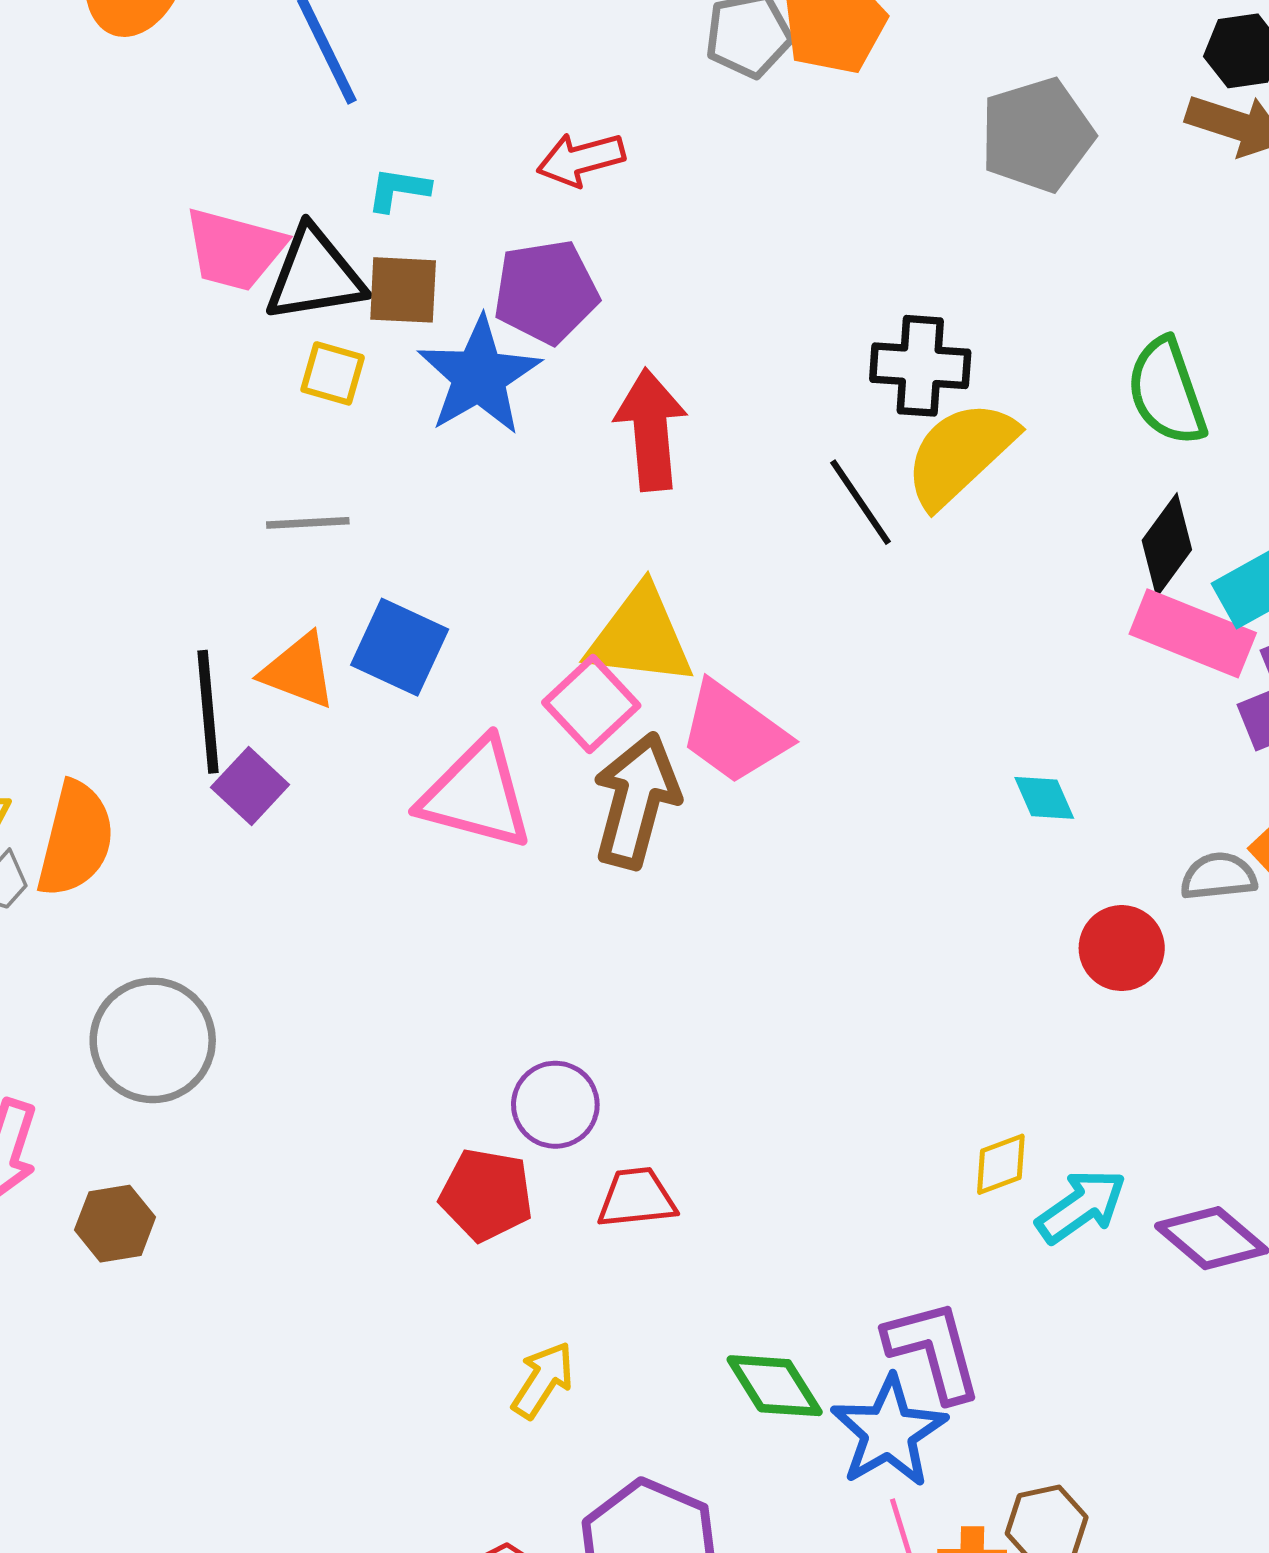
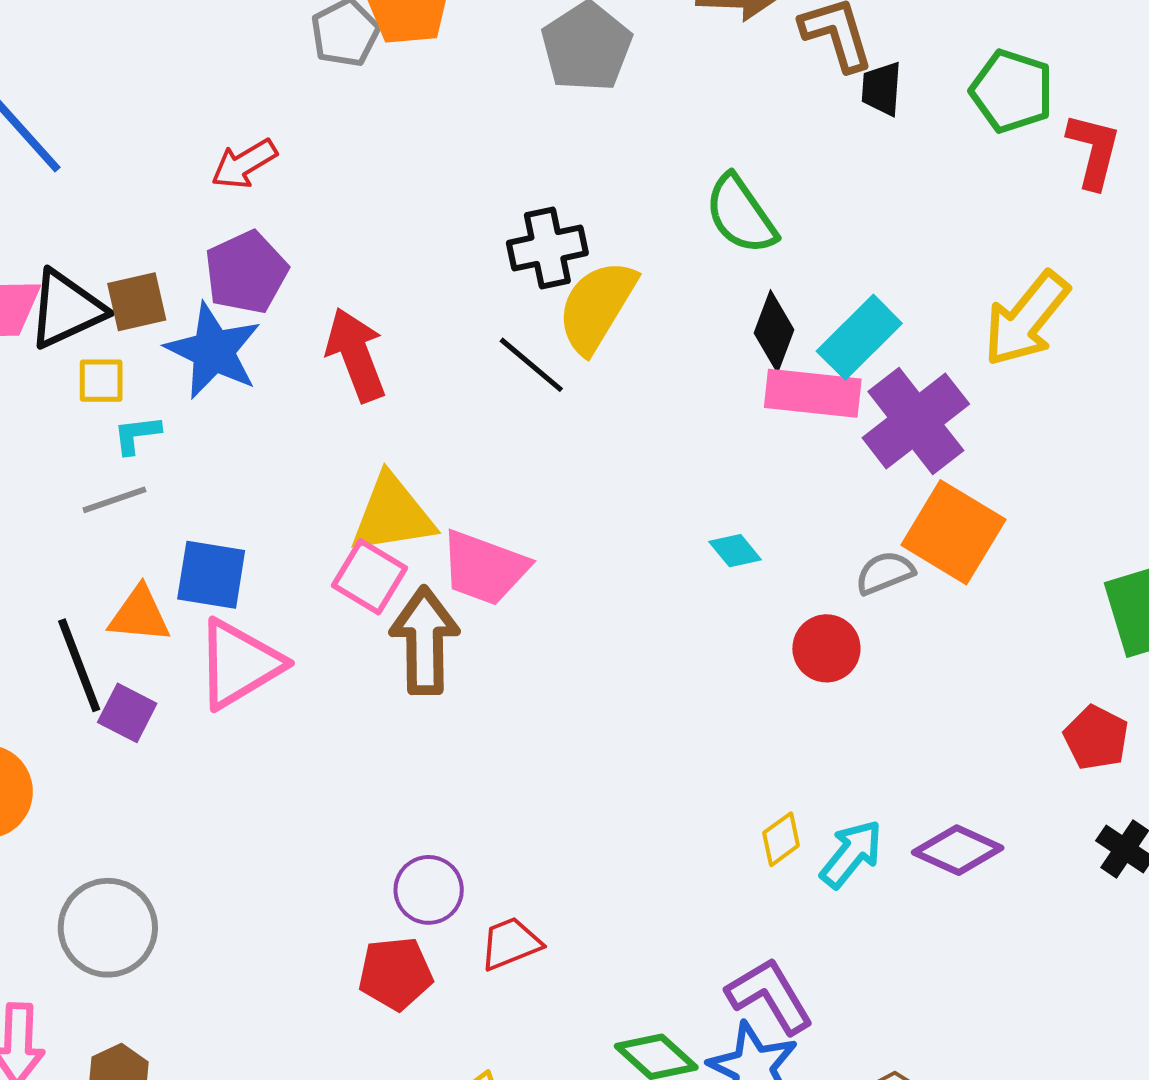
cyan L-shape: (398, 190) -> (137, 435), moved
pink triangle: (476, 795) -> (239, 664), moved, turned -30

